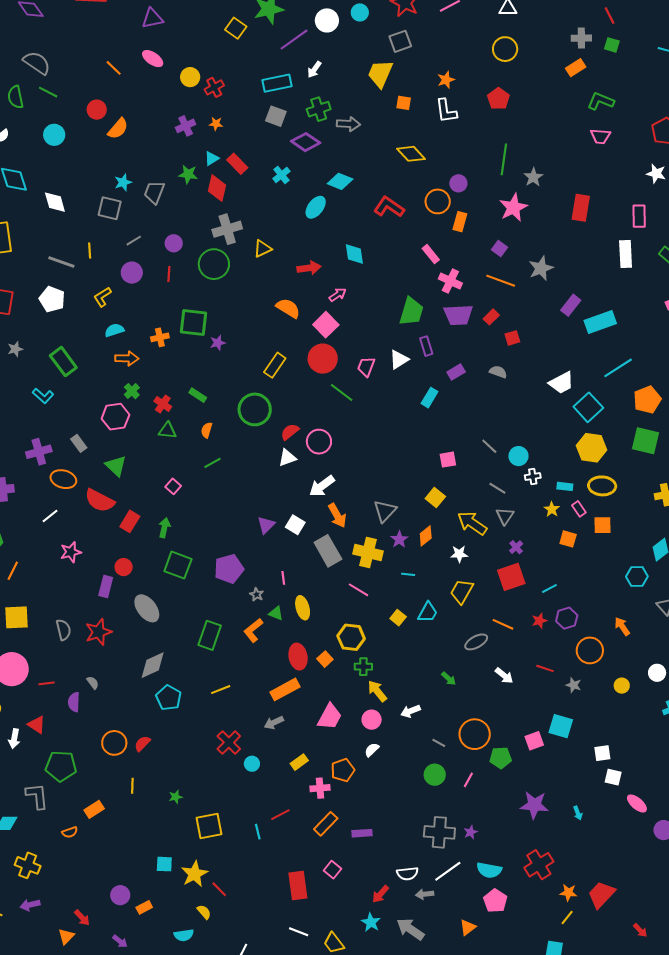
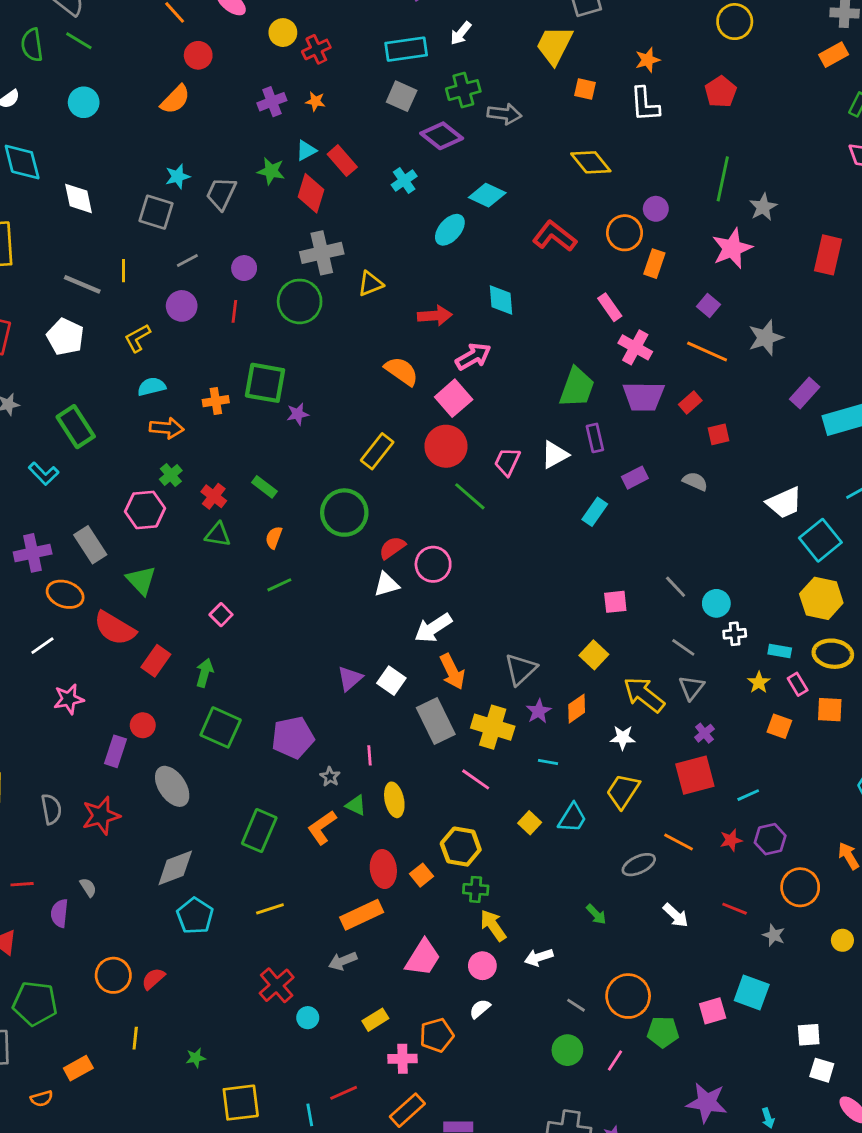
red circle: (97, 110) -> (198, 55), moved
pink arrow: (338, 295) -> (473, 356), size x1.4
gray rectangle: (79, 443) -> (90, 545), size x1.4

